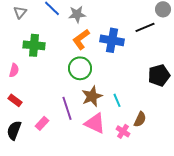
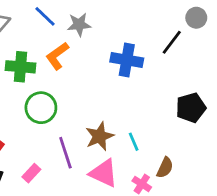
black line: (145, 27) -> (172, 42), turned -30
orange L-shape: (81, 39) -> (57, 56), moved
green circle: (80, 68) -> (41, 108), moved

